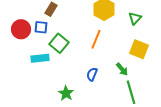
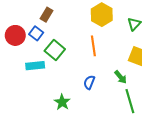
blue square: (41, 27) -> (36, 33), turned 32
orange line: (96, 39) -> (93, 46), turned -30

